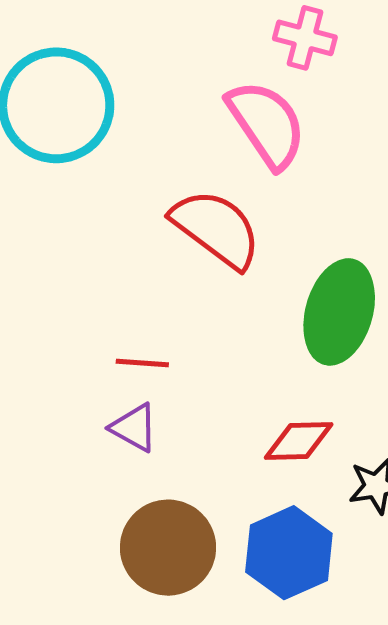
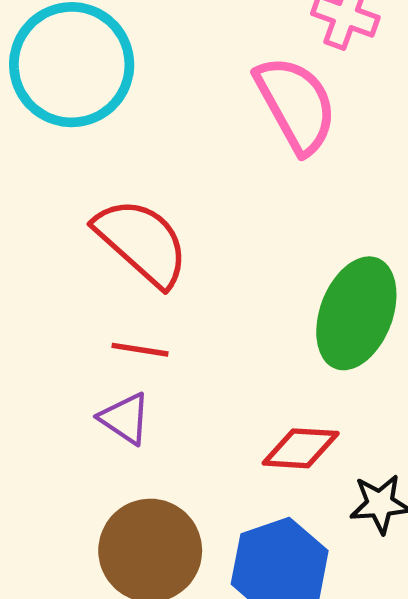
red semicircle: (216, 229) -> (142, 242), moved

